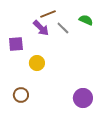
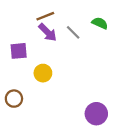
brown line: (48, 14) -> (45, 16), moved
brown circle: (21, 95) -> (14, 99), moved

